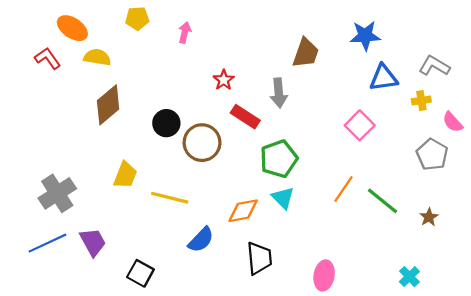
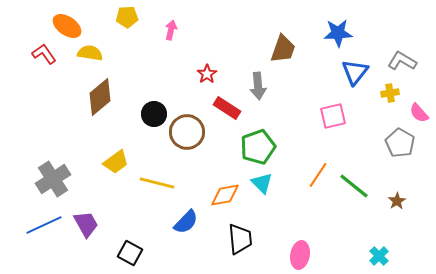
blue triangle: (384, 78) -> (355, 72), turned -44
pink square: (360, 125) -> (333, 116), turned 32
yellow trapezoid: (125, 175) -> (116, 162), turned 32

